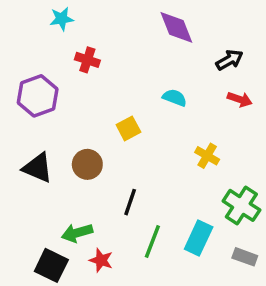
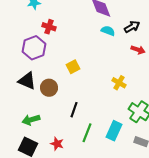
purple hexagon: (38, 96) -> (34, 48), moved
cyan semicircle: (175, 98) -> (108, 31), moved
black triangle: (38, 168) -> (27, 81), moved
green arrow: (77, 233) -> (31, 120), moved

